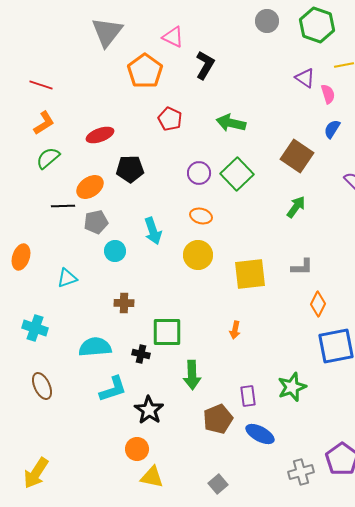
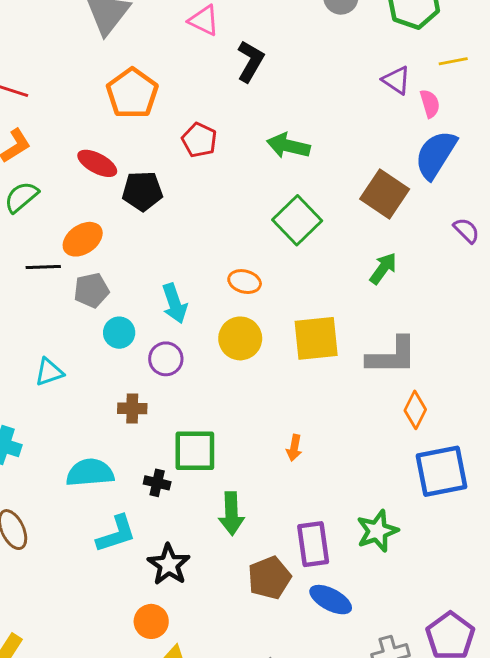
orange pentagon: (145, 71) -> (132, 93), moved
blue semicircle: (332, 129) -> (436, 155), size x1.8
red ellipse: (100, 135) -> (97, 163), turned 48
black pentagon: (130, 169) -> (142, 191), moved
purple circle: (199, 173) -> (166, 359), moved
gray L-shape: (302, 267) -> (392, 356), size x1.6
yellow square: (250, 274) -> (316, 338), moved
purple rectangle: (248, 396) -> (313, 544), size x1.4

